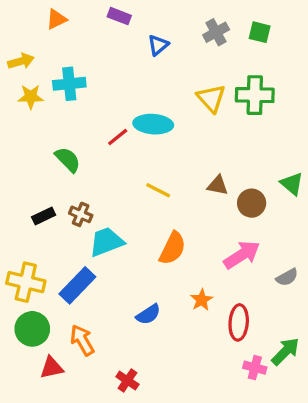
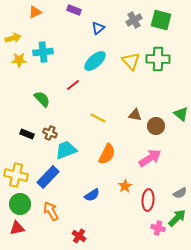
green square: (260, 32) -> (161, 20), size x1.5
cyan ellipse: (153, 124) -> (95, 61), moved, turned -45
black rectangle: (44, 216) -> (27, 134), turned 48
gray semicircle: (287, 277) -> (180, 193), moved
red triangle: (52, 368) -> (17, 228), moved

